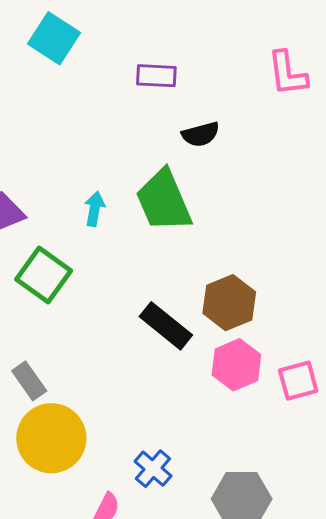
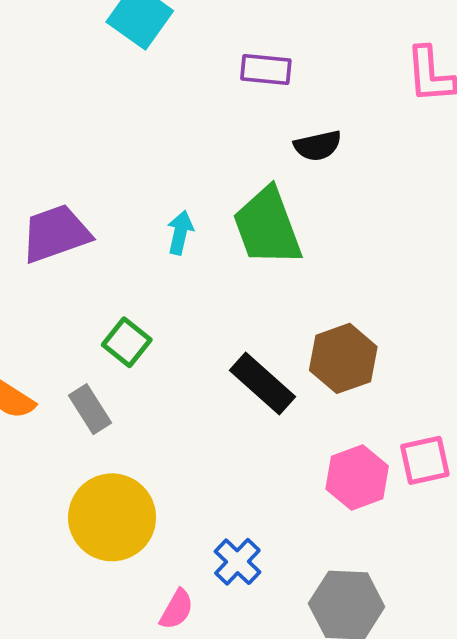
green square: (44, 275) -> (127, 342), moved, size x0.7
pink hexagon: (236, 365) -> (357, 477), moved
gray rectangle: (29, 381) -> (90, 409), moved

